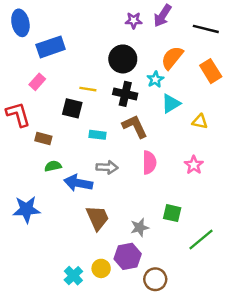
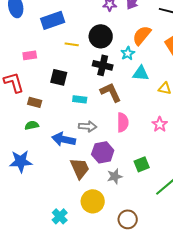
blue rectangle: (51, 47) -> (53, 20), moved
pink rectangle: (37, 82) -> (30, 55), turned 40
yellow line: (88, 89) -> (72, 44), moved
cyan triangle: (171, 104) -> (141, 73), turned 36
green semicircle: (53, 166) -> (32, 125), moved
green square: (172, 213) -> (142, 164), turned -35
purple hexagon: (128, 256) -> (103, 152), moved
yellow circle: (101, 268) -> (93, 201), moved, size x1.5

